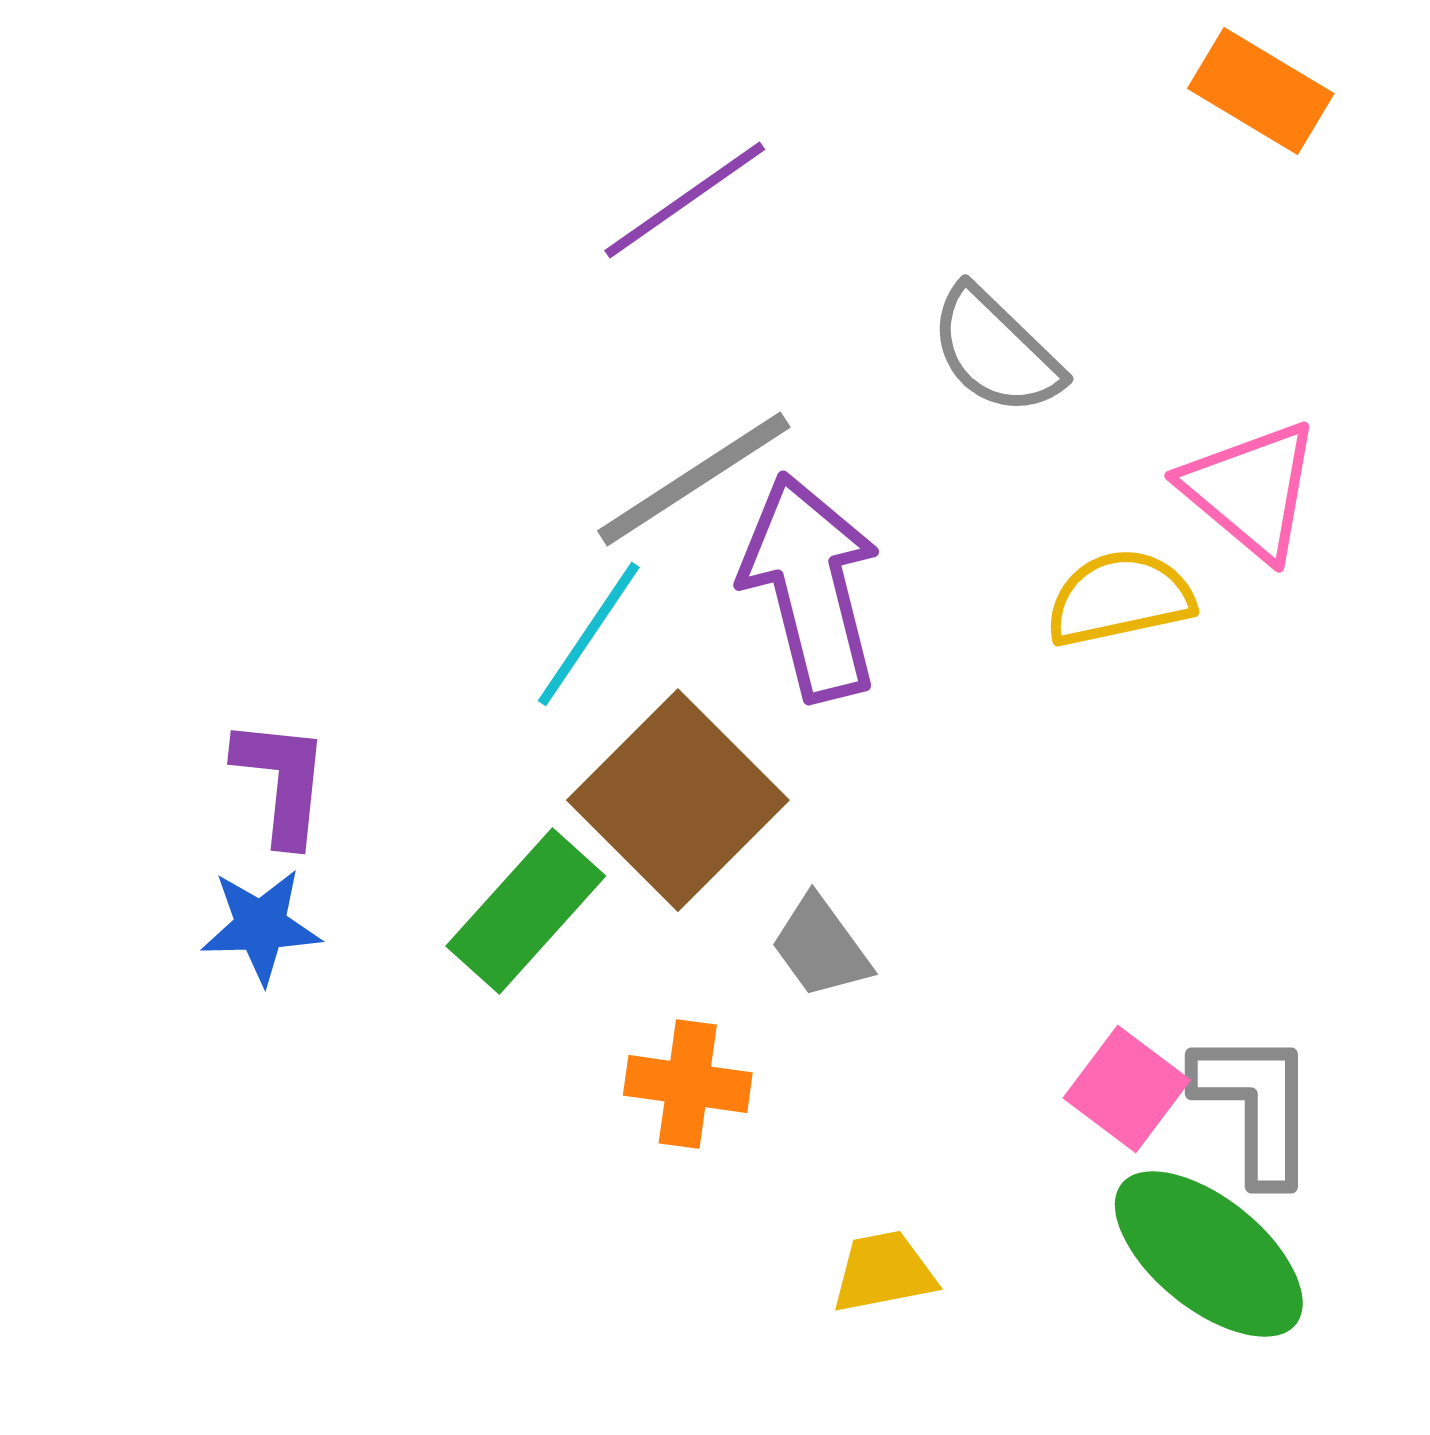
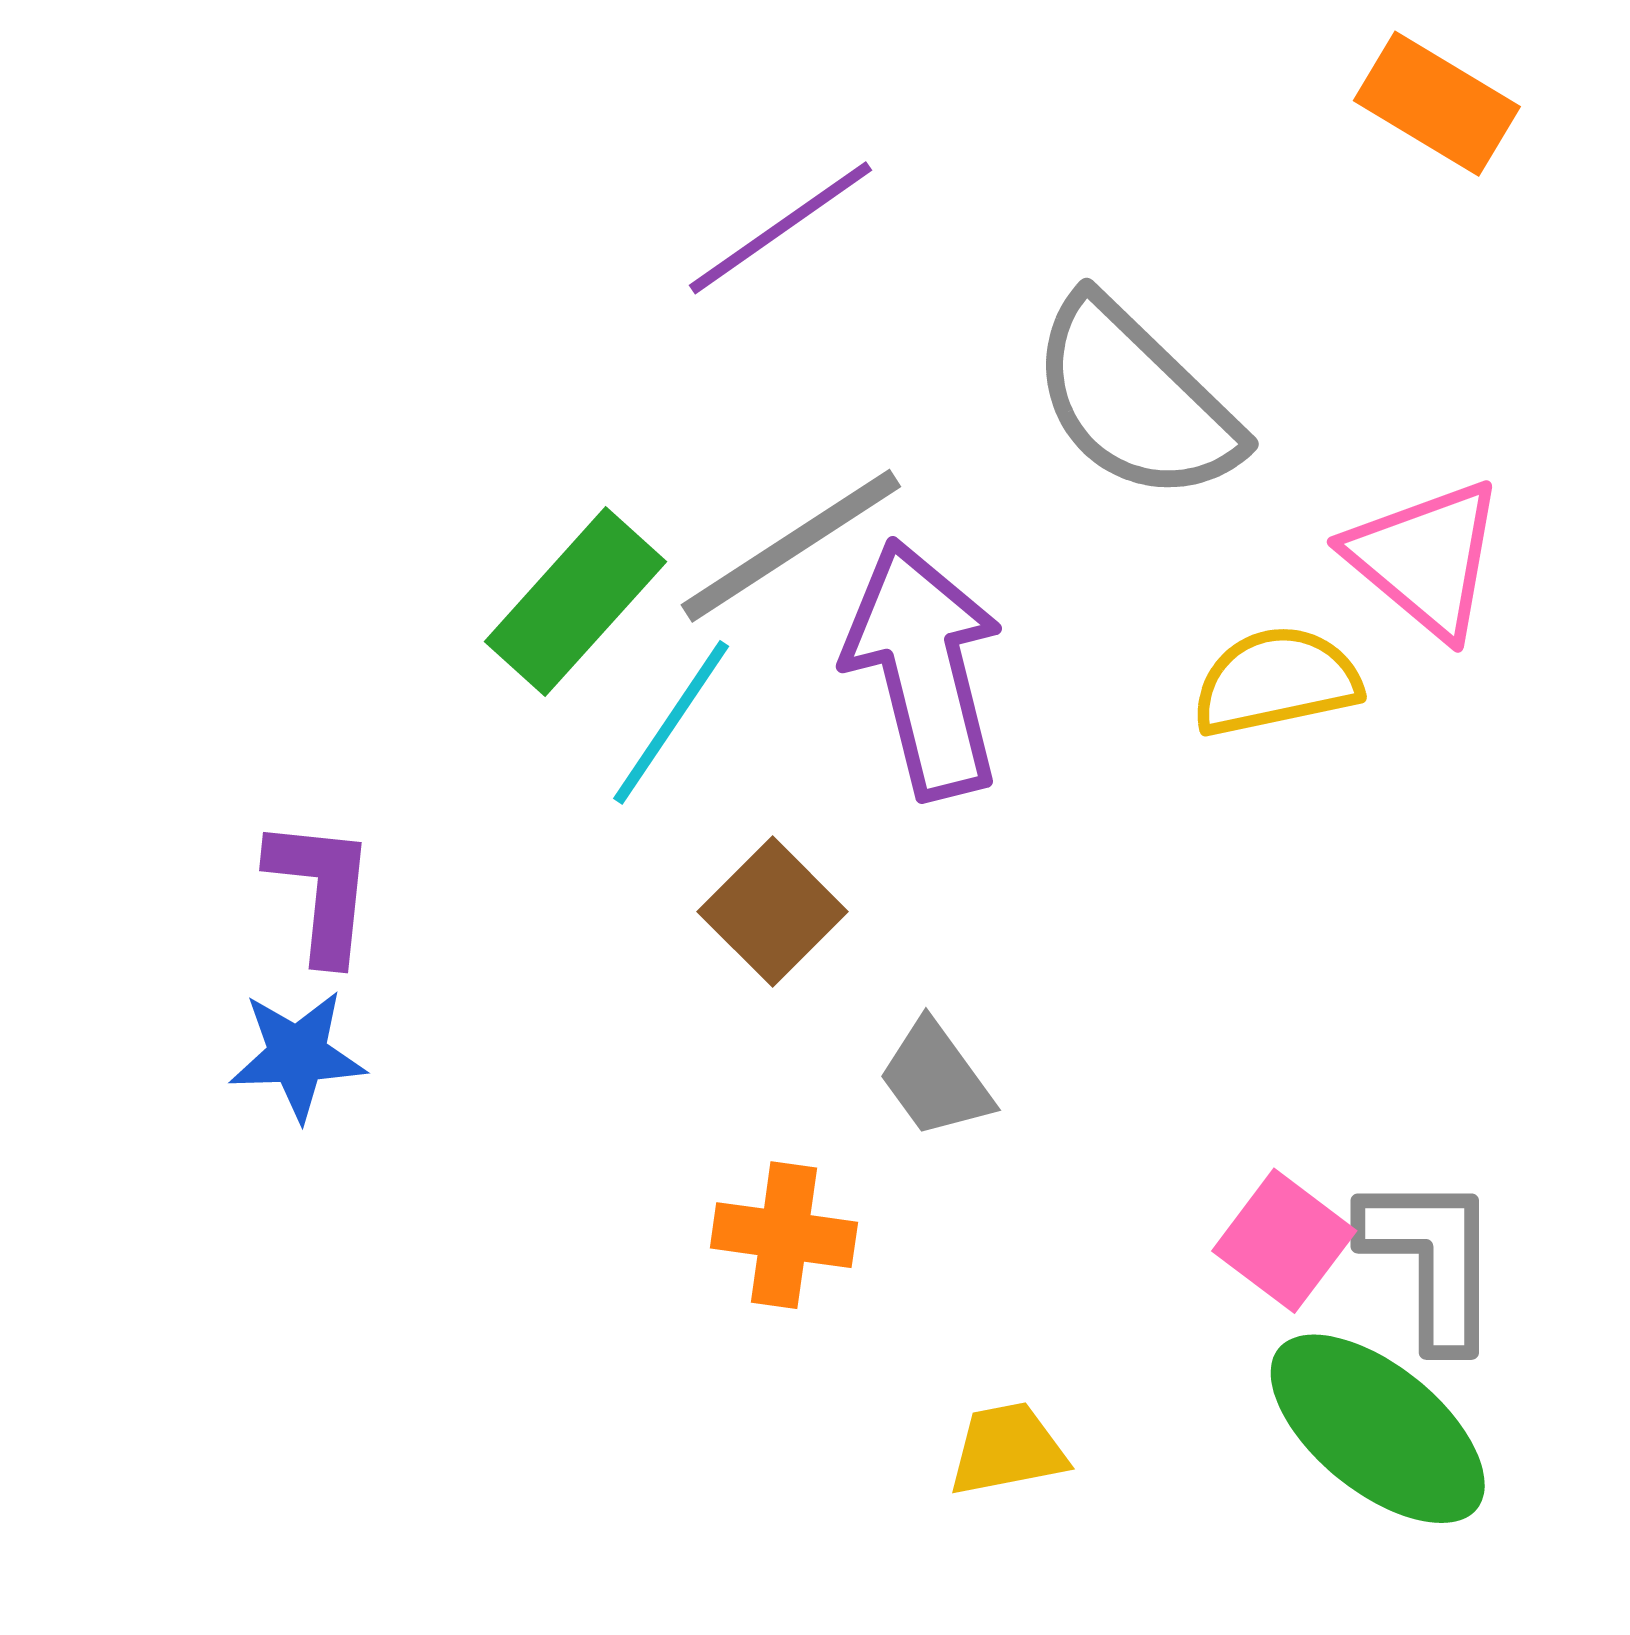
gray semicircle: (996, 351) -> (1135, 400), size x1.4
brown square: (678, 800) -> (773, 912), size x0.6
green rectangle: (526, 911) -> (575, 602), moved

